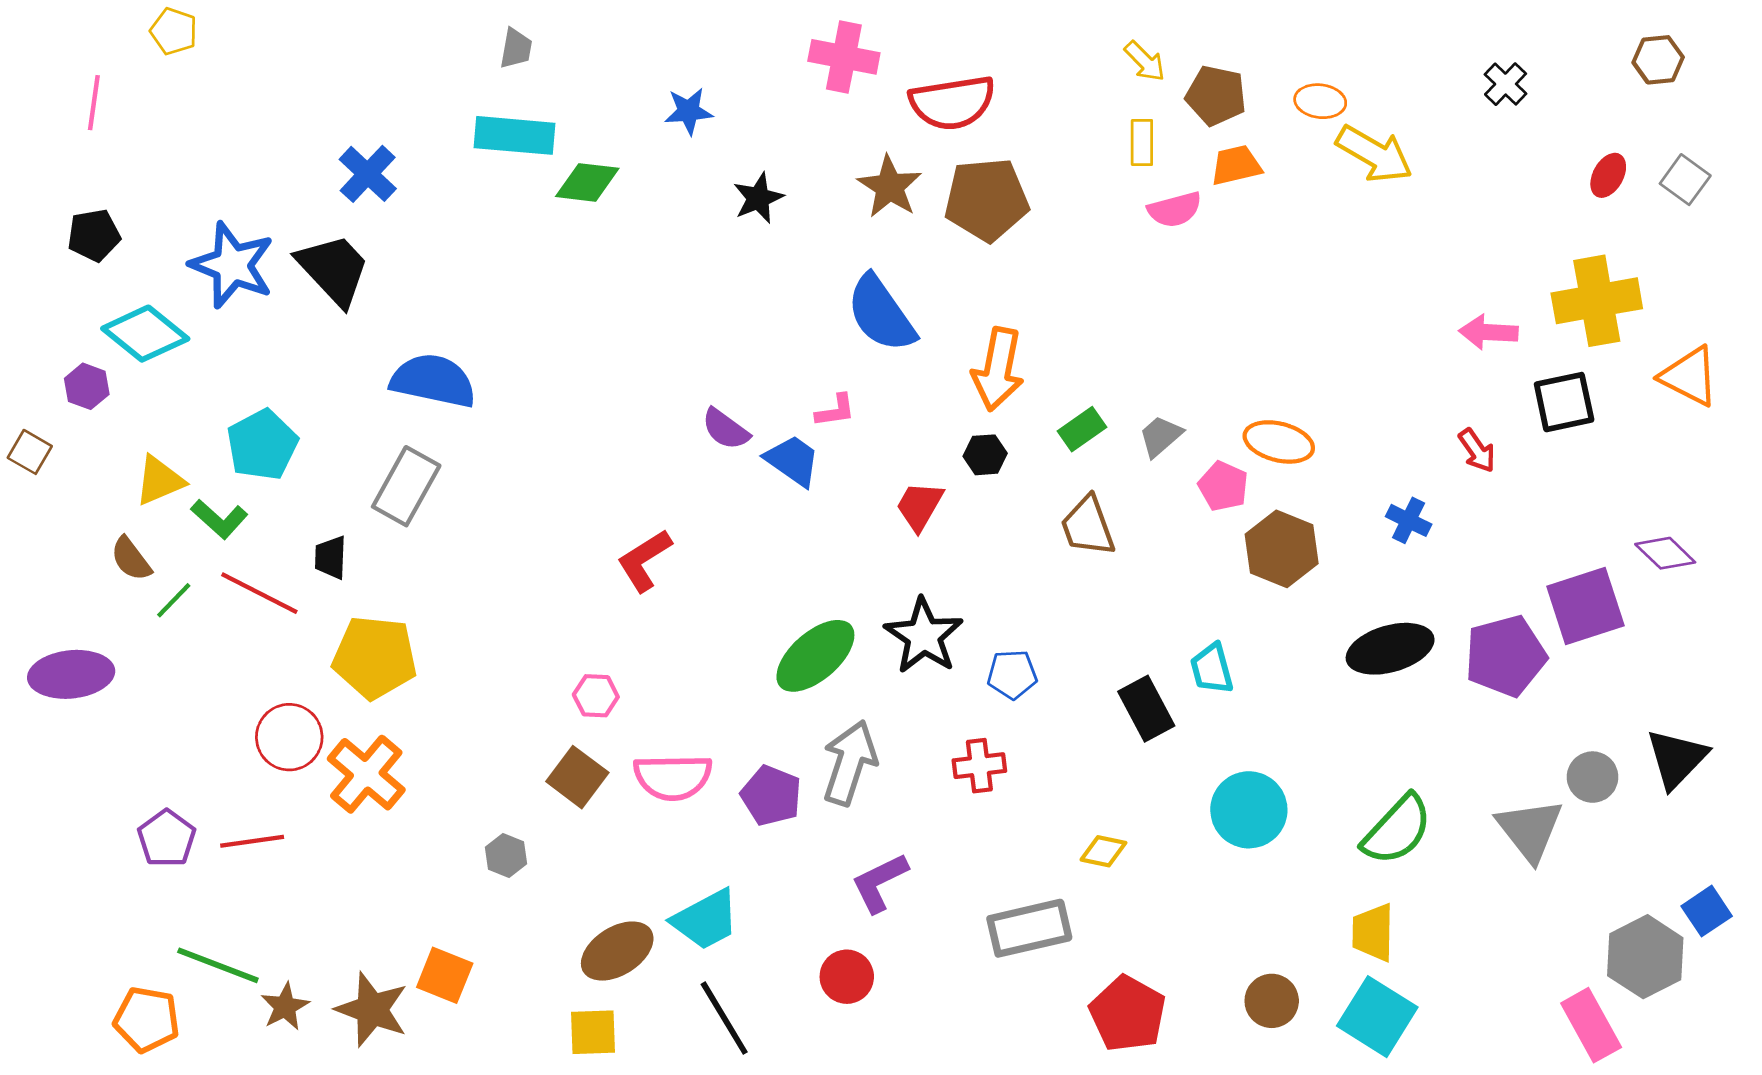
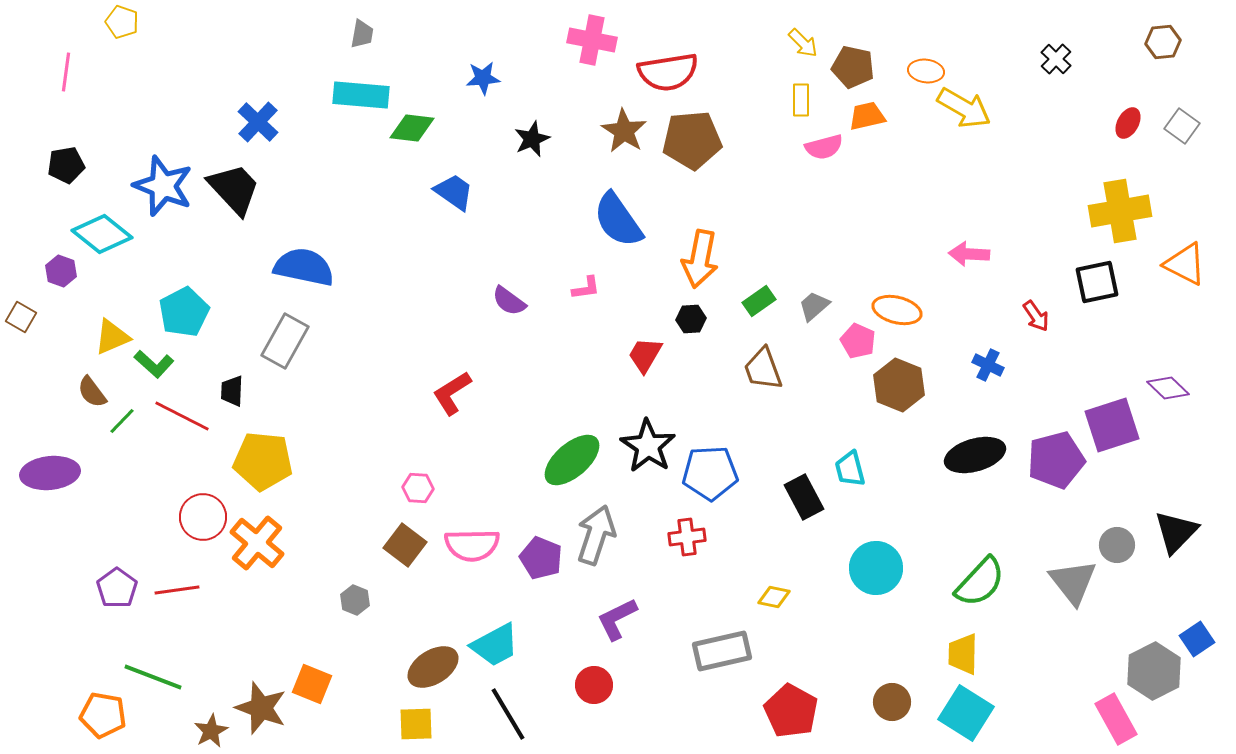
pink arrow: (1488, 332) -> (969, 254), moved
blue trapezoid: (793, 461) -> (454, 192), moved
blue pentagon: (1012, 674) -> (710, 473), size x1.6
brown star: (285, 1007) -> (211, 731), moved

